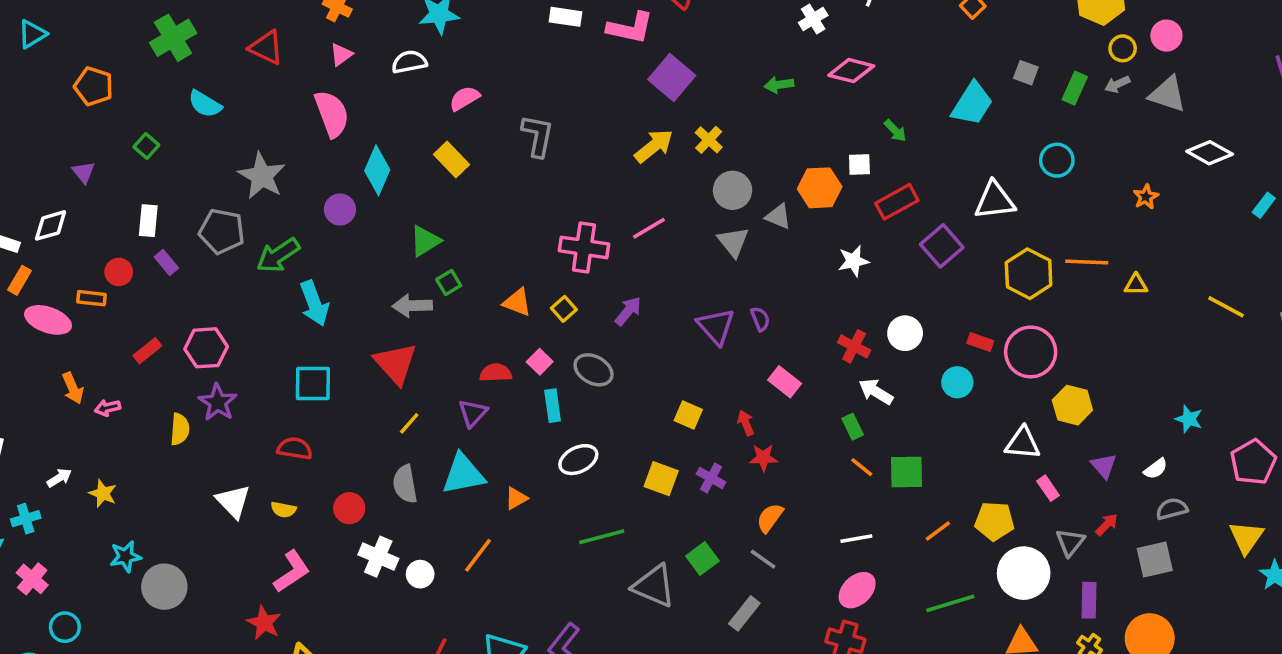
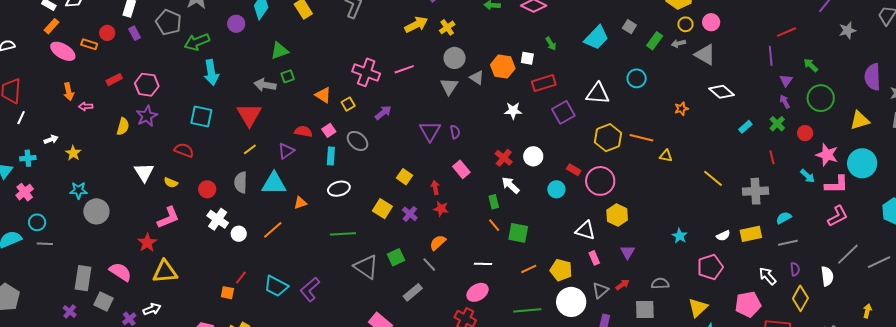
white semicircle: (1156, 469) -> (723, 236), moved

